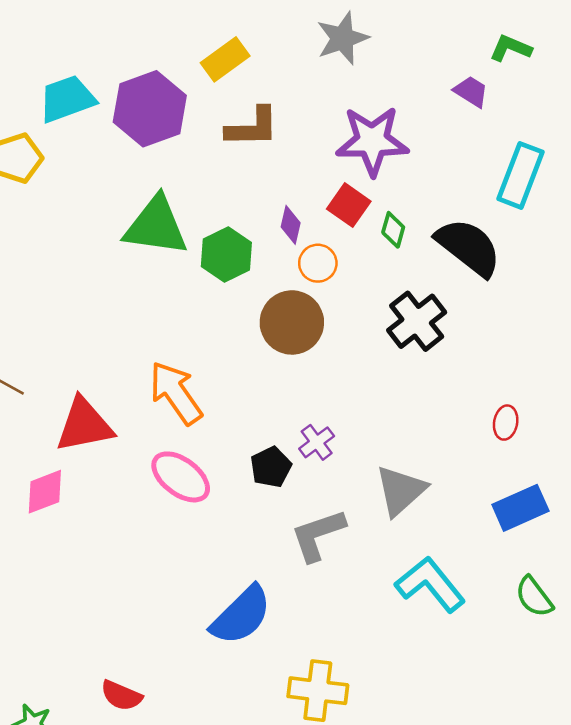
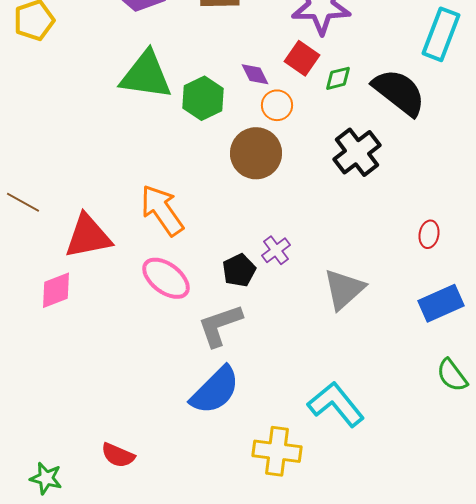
purple diamond: (291, 225) -> (255, 74), turned -40
green diamond: (393, 230) -> (338, 78), turned 60
gray L-shape: (318, 535) -> (220, 325), moved
cyan L-shape: (430, 584) -> (336, 404), moved

